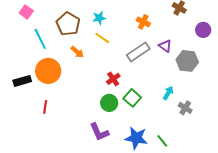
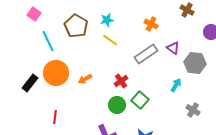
orange arrow: (77, 52) -> (85, 79), moved, turned 112
black rectangle: (22, 81) -> (30, 83), turned -36
cyan arrow: (168, 93) -> (176, 85), moved
red line: (45, 107) -> (55, 117), moved

